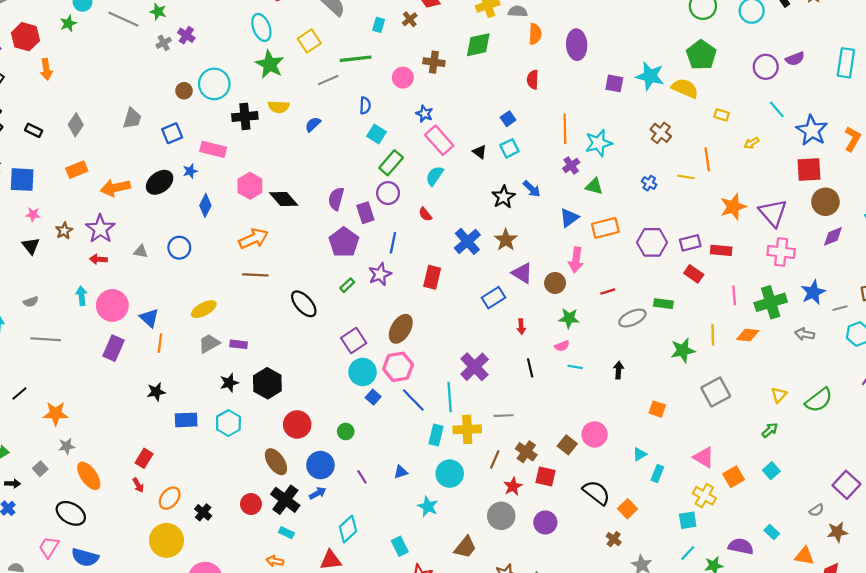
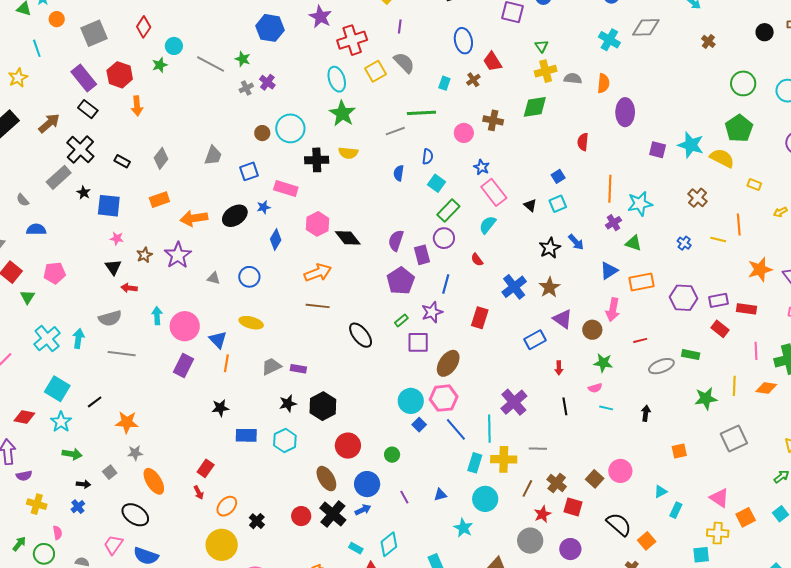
orange semicircle: (535, 34) -> (603, 83), moved
yellow square: (309, 41) -> (375, 71), moved
blue semicircle: (313, 124) -> (399, 173), moved, turned -42
red arrow: (98, 259) -> (129, 288), moved
gray semicircle: (31, 302) -> (110, 318), size x1.6
yellow ellipse: (204, 309) -> (251, 323), moved, turned 40
purple square: (354, 340) -> (418, 342), moved, turned 30
orange square: (657, 409) -> (679, 451), turned -35
yellow cross: (704, 496) -> (718, 533), turned -30
cyan rectangle: (286, 533) -> (356, 548), moved

